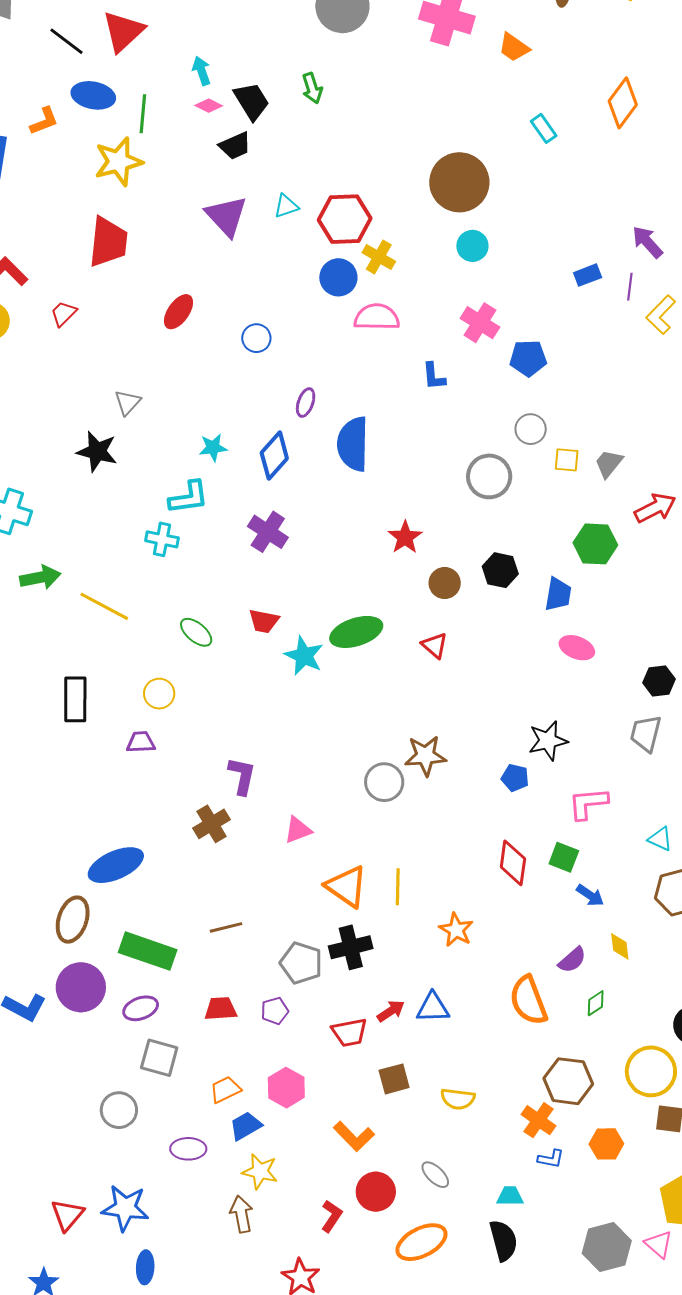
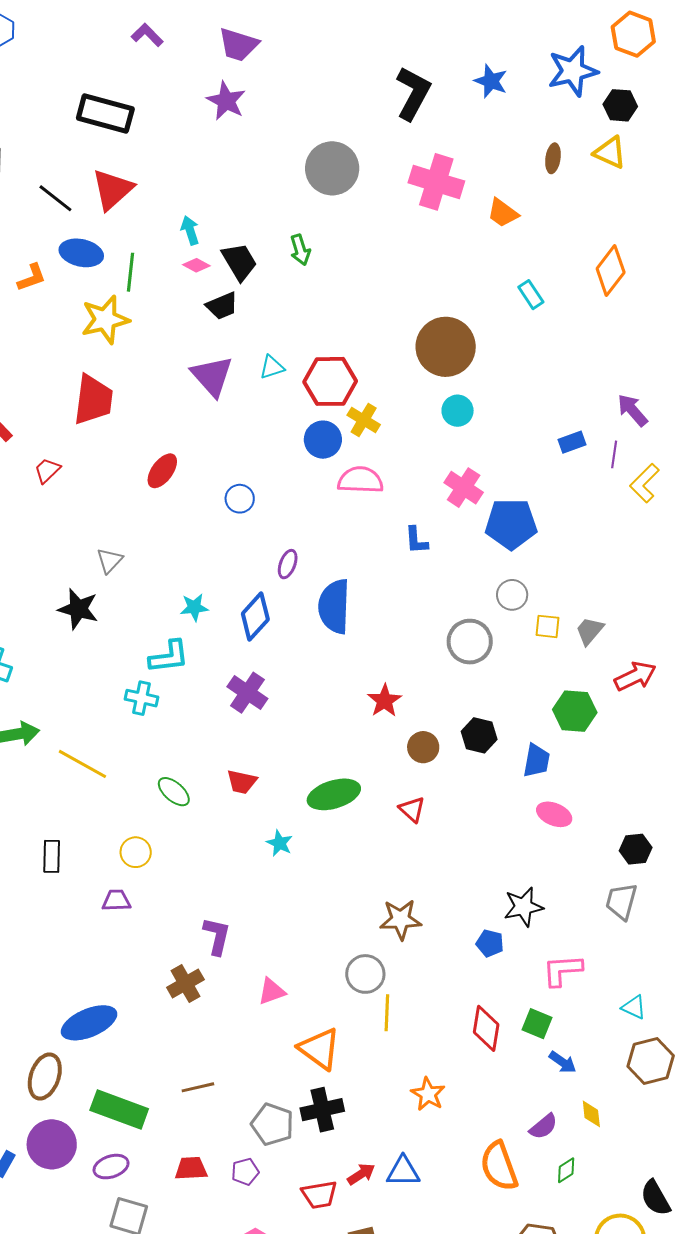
blue pentagon: (528, 358) -> (511, 524), size x1.4
cyan star: (304, 656) -> (280, 843), moved, size x0.7
black rectangle: (75, 699) -> (52, 856), size x0.7
gray circle: (384, 782) -> (365, 974), moved
yellow line: (398, 887) -> (387, 1013), moved

